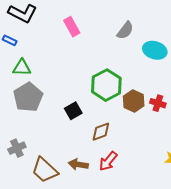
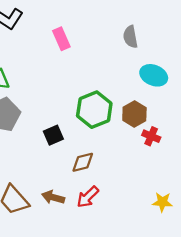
gray semicircle: (125, 30) -> (130, 37), moved, turned 126
brown hexagon: (134, 101) -> (134, 114), moved

